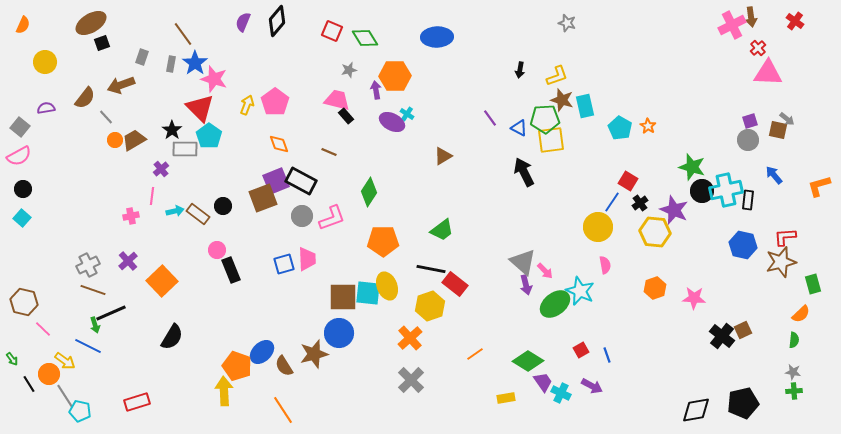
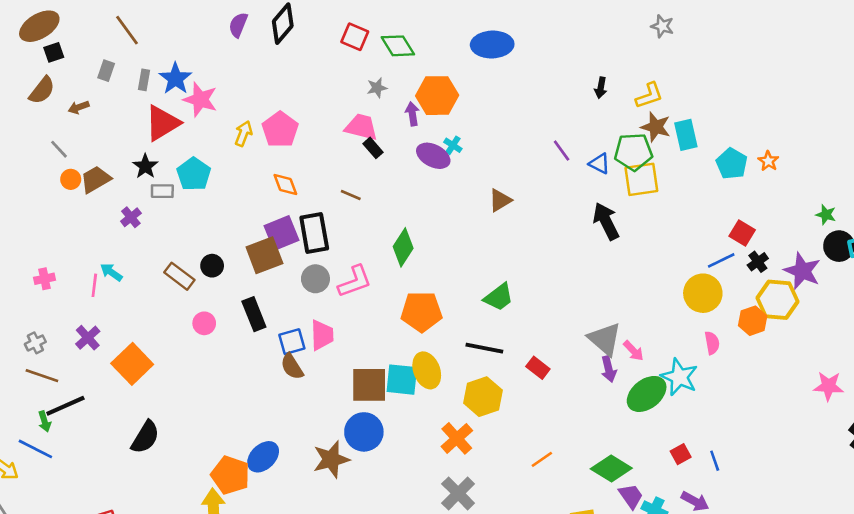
brown line: (183, 34) -> (127, 30), moved
brown arrow: (121, 85) -> (79, 107), size x0.6
brown semicircle: (85, 98) -> (42, 90), moved
red triangle: (200, 108) -> (162, 123), moved, turned 44
gray rectangle: (185, 149) -> (162, 191), size x0.7
green star: (692, 167) -> (826, 215), size x0.6
black rectangle: (301, 181) -> (314, 233), turned 52
pink line: (152, 196) -> (94, 285), moved
blue line: (612, 202) -> (721, 260), turned 30
cyan arrow: (175, 211) -> (111, 272), moved, turned -132
pink cross: (131, 216) -> (45, 279), moved
gray cross: (88, 265) -> (35, 343), size x0.7
black rectangle: (231, 270) -> (254, 314), moved
red rectangle: (455, 284) -> (538, 368), moved, size x0.7
orange hexagon: (655, 288) -> (753, 321), moved
brown semicircle: (284, 366) -> (292, 366), moved

